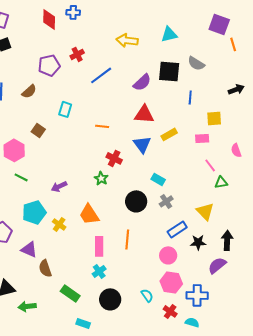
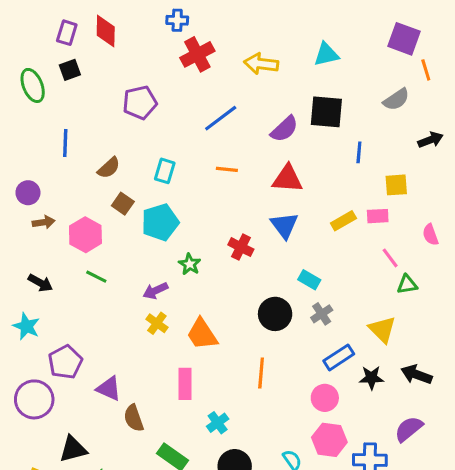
red diamond: (49, 19) -> (106, 31), moved
red cross: (77, 54) -> (197, 54), moved, size x1.5
gray semicircle: (196, 63) -> (396, 99), moved, turned -66
brown semicircle: (29, 91) -> (109, 168), moved
orange line: (102, 126) -> (227, 169), moved
yellow rectangle: (169, 134) -> (343, 221), moved
green star: (101, 178) -> (190, 264), moved
cyan pentagon: (34, 212) -> (160, 222), moved
yellow cross: (59, 224) -> (157, 323), moved
black arrow: (227, 240) -> (416, 375), turned -72
pink rectangle: (99, 246) -> (185, 384), moved
purple semicircle: (217, 265) -> (409, 429), moved

